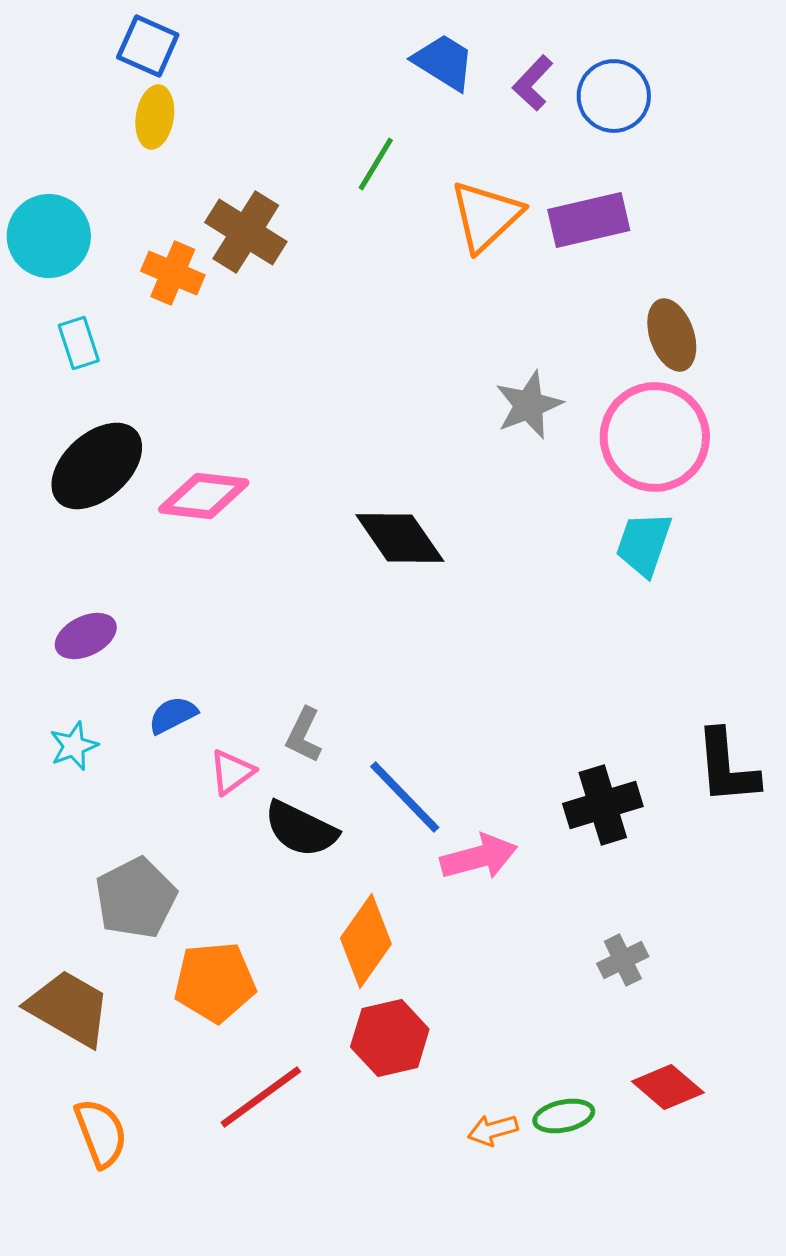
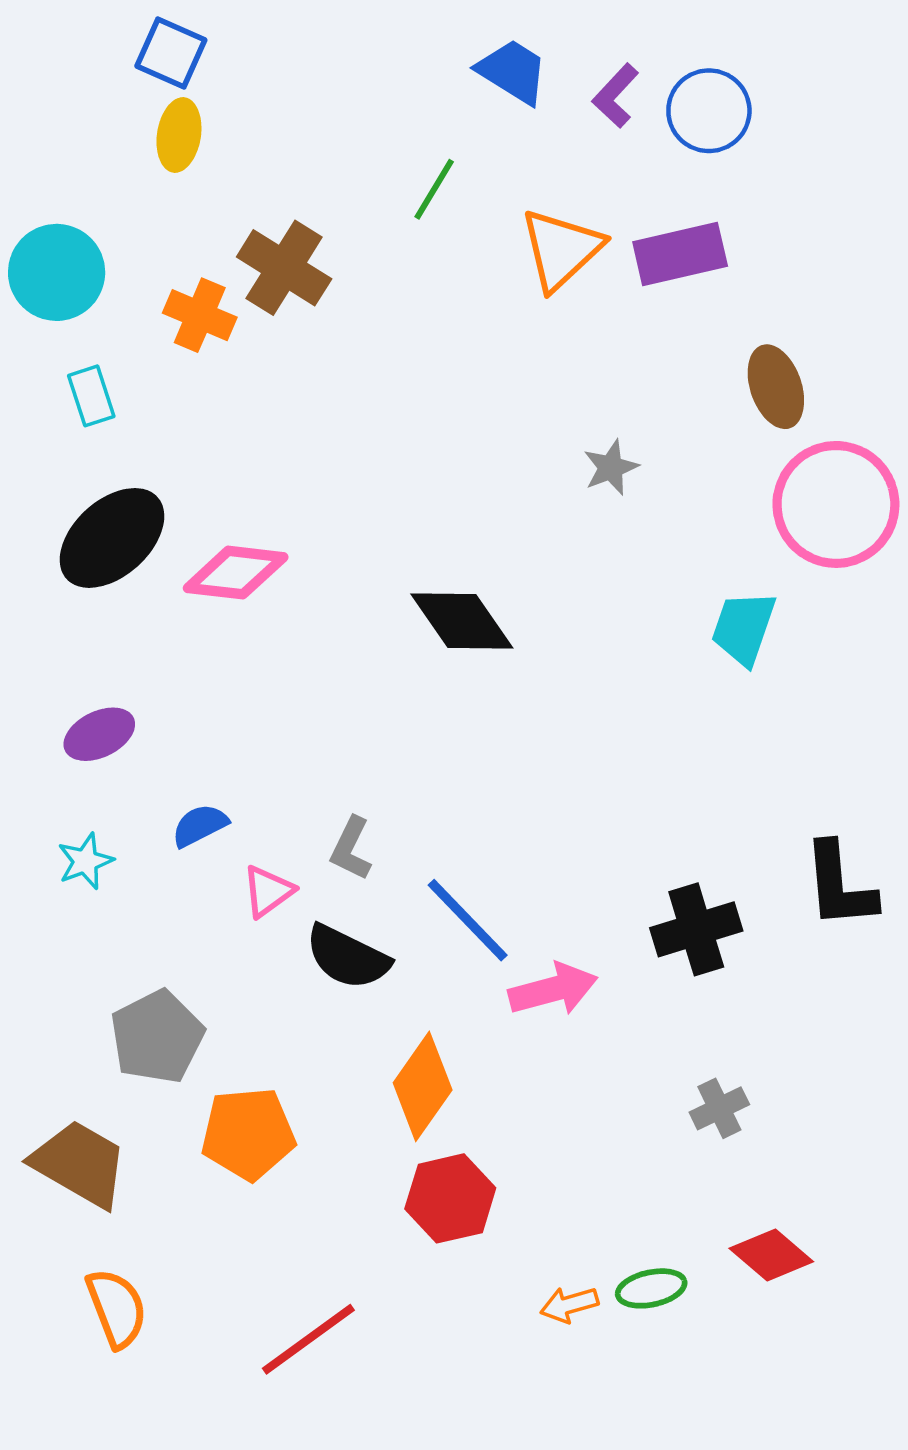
gray star: (529, 405) -> (611, 468), size x0.7
pink circle: (655, 437) -> (836, 504), moved
red line: (261, 1097) -> (308, 1339), moved

